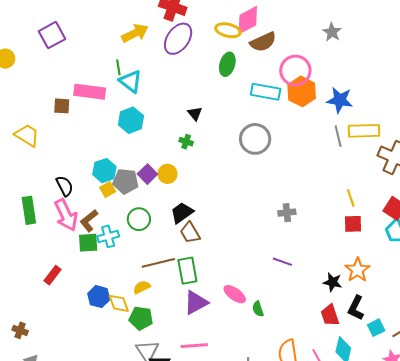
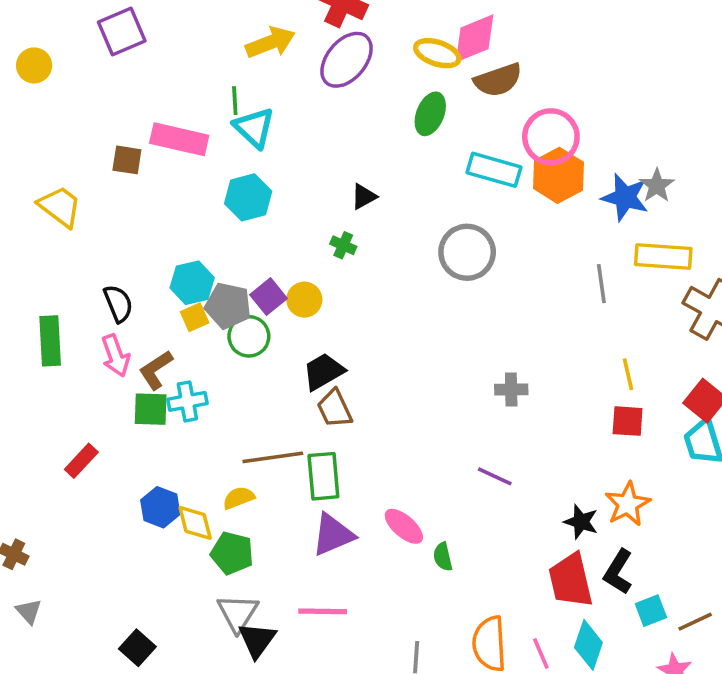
gray star: (332, 32) -> (657, 186), moved
black triangle: (195, 114) -> (364, 196), turned 35
gray line: (338, 136) -> (601, 284), moved
pink arrow: (66, 215) -> (116, 356), size x0.7
green circle: (139, 219) -> (249, 336), moved
red trapezoid: (330, 315) -> (571, 580), size x1.4

